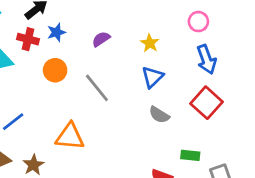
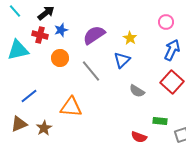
purple semicircle: (101, 39) -> (94, 35), size x1.6
blue arrow: (207, 59) -> (172, 50), turned -135
blue triangle: (152, 77) -> (122, 60), moved

